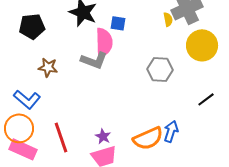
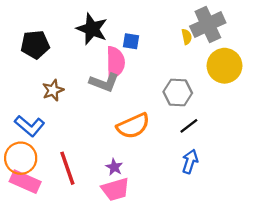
brown star: (48, 67) -> (53, 90), turned -30
black line: (206, 99) -> (189, 126), moved
orange semicircle: (148, 138) -> (133, 126), moved

